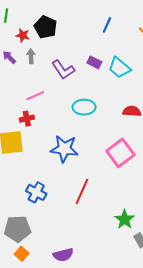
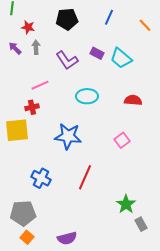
black pentagon: (46, 27) -> (67, 19), moved, turned -30
pink square: (120, 153) -> (122, 140), size x0.6

